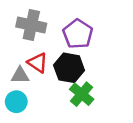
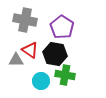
green cross: (82, 94) -> (65, 75), turned -30
cyan circle: (16, 102) -> (41, 81), moved

